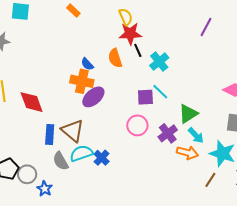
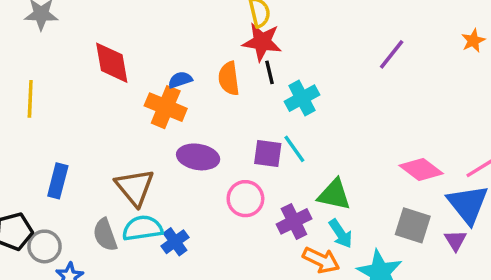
blue semicircle: (87, 64) -> (180, 80), turned 104
purple ellipse: (93, 97) -> (198, 157), moved, turned 40
red diamond: (32, 102) -> (112, 63), moved
green triangle: (188, 114) -> (334, 195), turned 35
blue rectangle: (50, 134) -> (58, 181), moved

